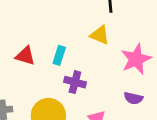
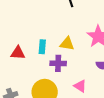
yellow triangle: (100, 35) -> (67, 44), moved

